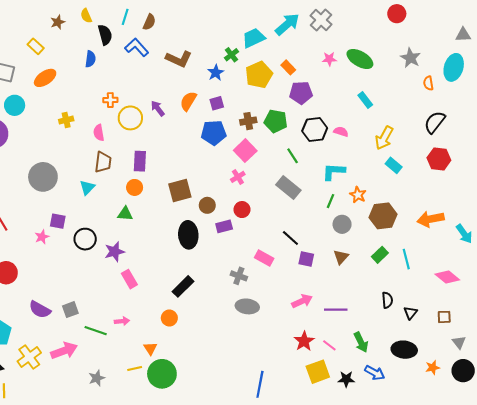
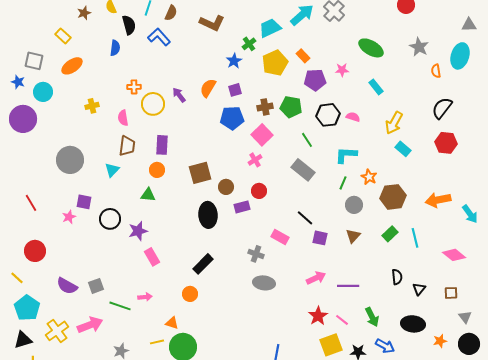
brown L-shape: (179, 59) -> (212, 23), moved
pink star: (329, 59) -> (342, 70), moved
orange triangle: (150, 349) -> (172, 323), turned -40

